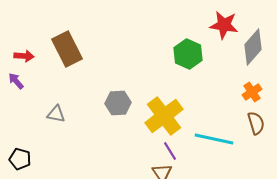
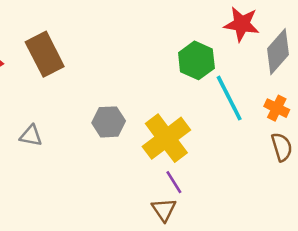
orange cross: (252, 92) -> (277, 108), turned -30
cyan line: (214, 139) -> (229, 98), moved, turned 51

